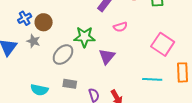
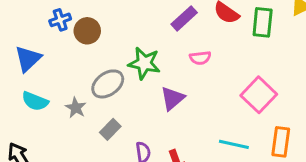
gray star: (33, 41) -> (76, 108), moved
gray rectangle: (70, 84) -> (110, 129), turned -64
cyan semicircle: (39, 90) -> (35, 101), moved

